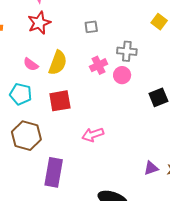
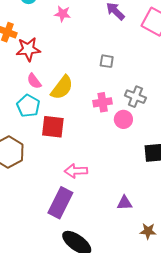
red star: (39, 23) -> (28, 49), moved
cyan pentagon: (21, 94) -> (28, 106), moved
purple triangle: (151, 168) -> (125, 203), moved
purple rectangle: (54, 172) -> (60, 203), moved

